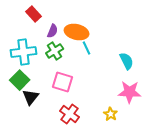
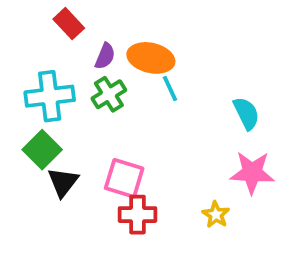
pink square: (63, 82) -> (124, 178), moved
red cross: (70, 114) -> (138, 215), turned -36

